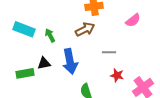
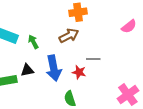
pink semicircle: (133, 20) -> (129, 26), moved
red star: (117, 75) -> (79, 72), moved

